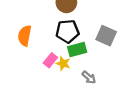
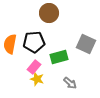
black pentagon: (67, 31) -> (34, 42), moved
yellow star: (63, 63) -> (37, 79), moved

